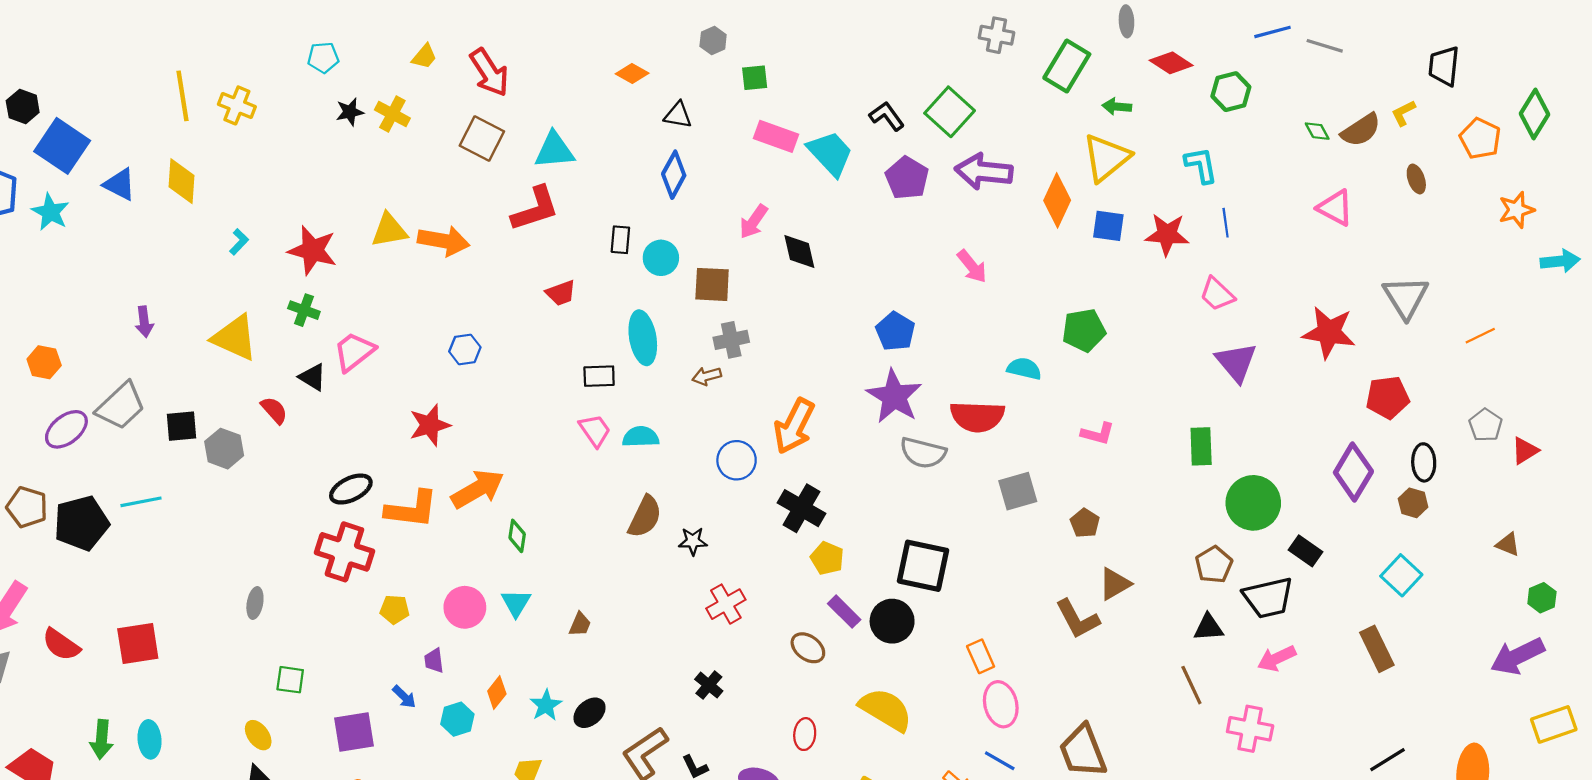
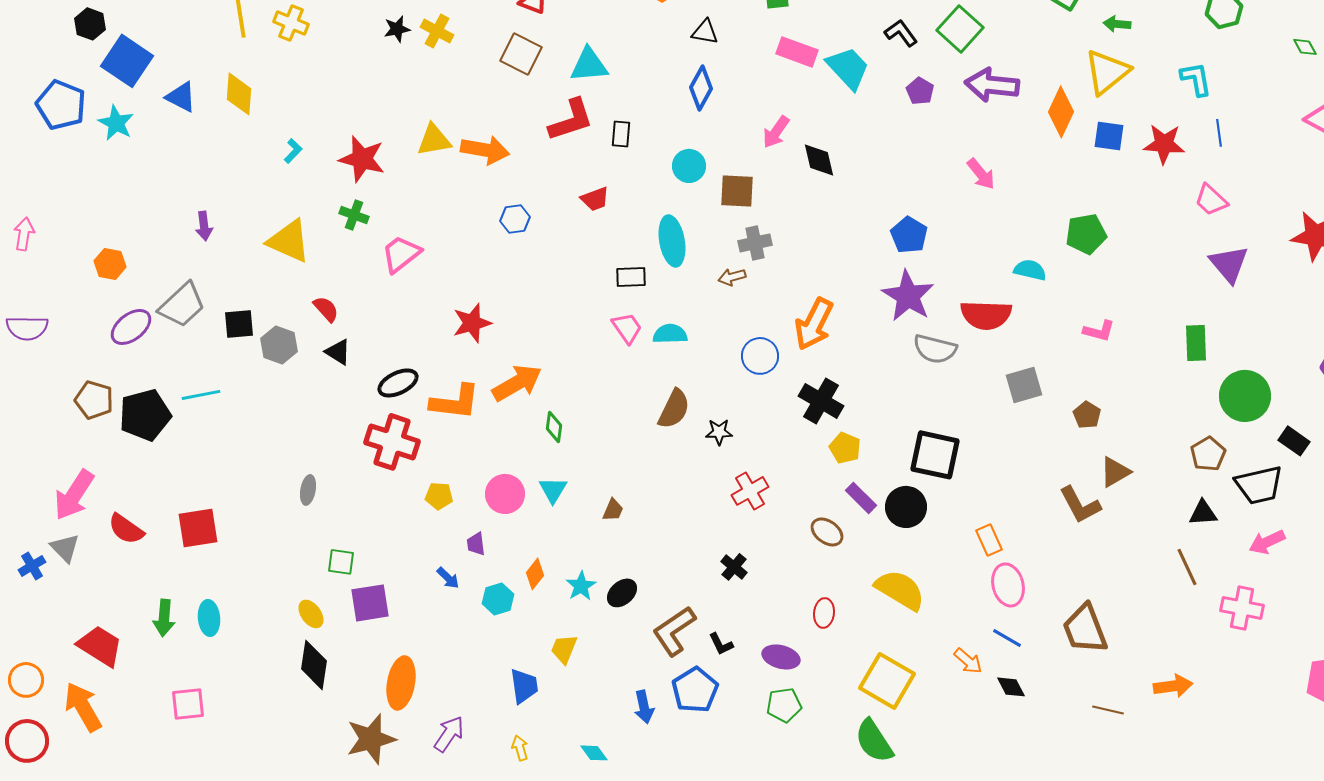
purple pentagon: (907, 178) -> (920, 91), size x0.7
black rectangle: (620, 240) -> (621, 134), moved
blue hexagon: (465, 349) -> (515, 219), moved
black triangle: (313, 377) -> (338, 352), moved
purple square: (354, 732) -> (370, 603), moved

